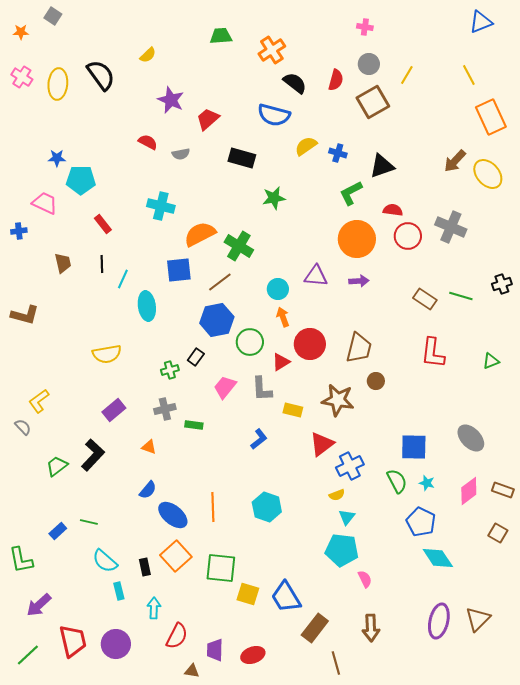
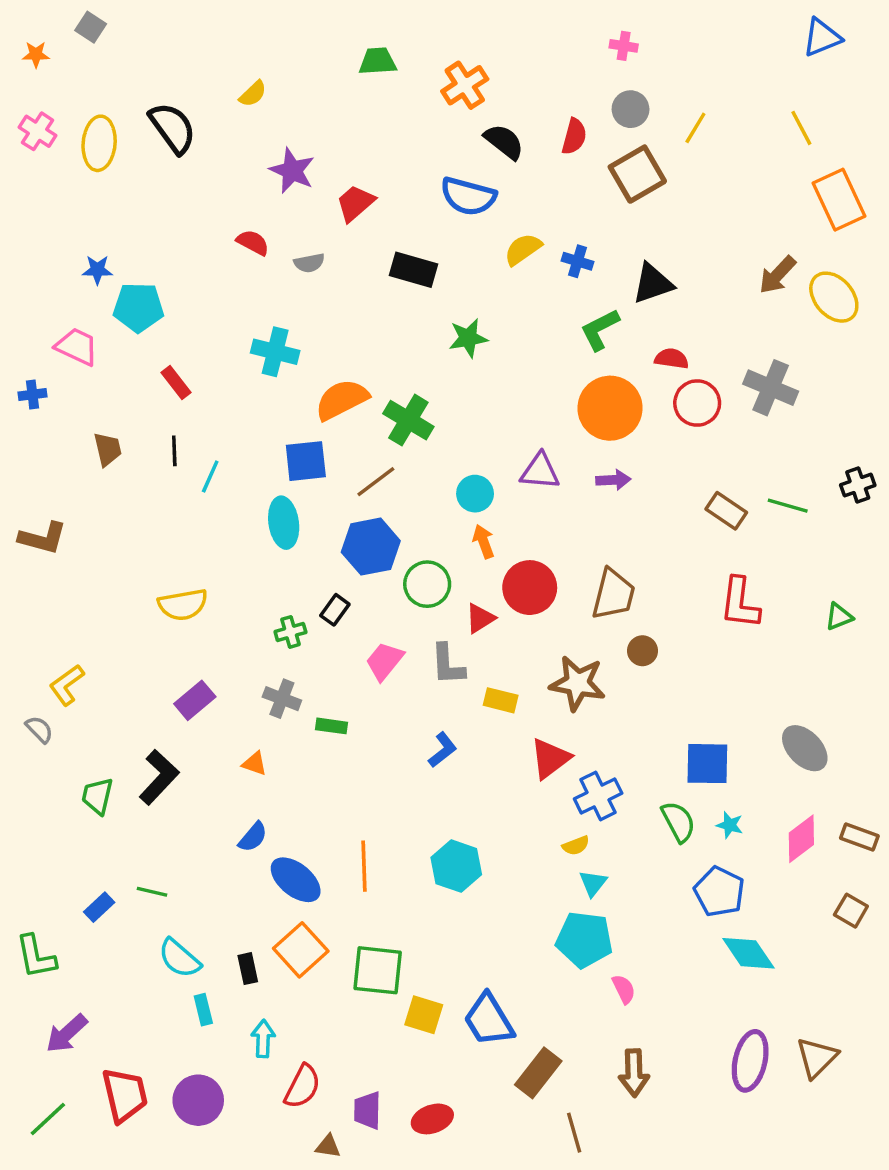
cyan ellipse: (147, 306) -> (284, 523), moved
gray cross: (165, 409) -> (282, 699), turned 35
green trapezoid: (57, 466) -> (97, 796), turned -40

